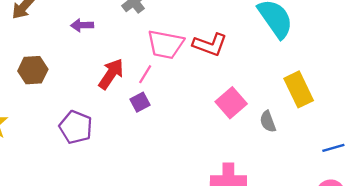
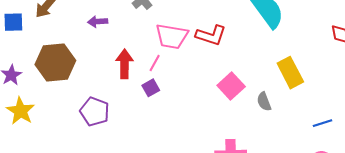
brown hexagon: (33, 70) -> (55, 62), size x1.5
red arrow: (111, 74) -> (124, 64), turned -32

